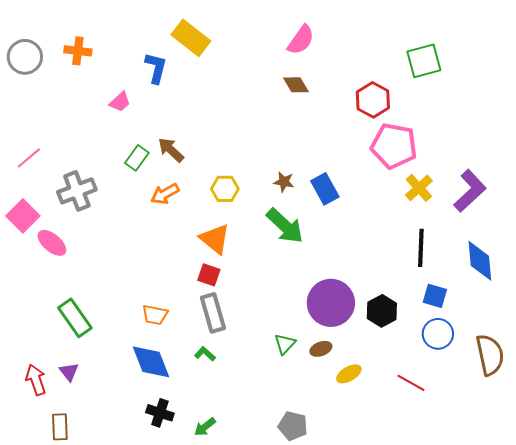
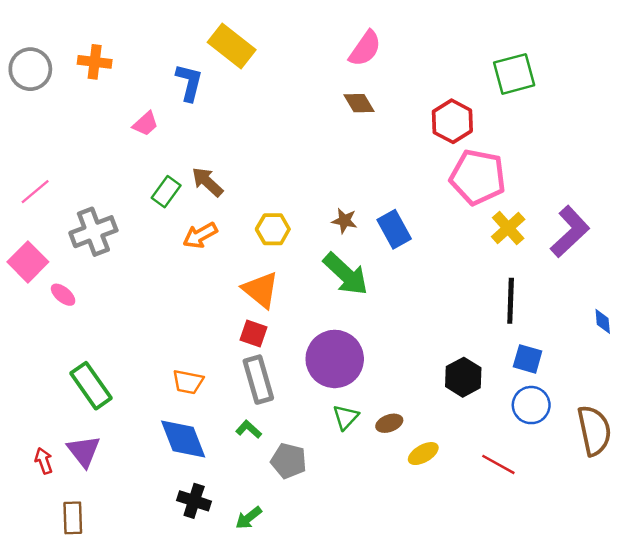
pink ellipse: (52, 243) -> (63, 295), size x0.7
blue diamond: (480, 261) -> (603, 321), moved, size x0.5
purple circle: (331, 303) -> (335, 359), moved
purple triangle: (69, 372) -> (84, 451), size x1.4
red arrow: (36, 380) -> (44, 461), size x0.7
gray pentagon: (293, 426) -> (289, 461), moved

